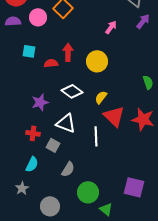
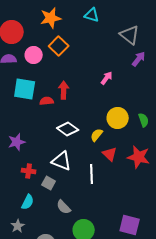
pink arrow: (111, 27) -> (107, 78), moved
cyan square: (29, 51) -> (25, 89), size x1.6
yellow circle: (97, 61) -> (118, 118), moved
purple star: (40, 102) -> (17, 142), moved
red triangle: (114, 116) -> (110, 154), size x0.7
gray semicircle: (68, 169) -> (64, 207), turned 105

